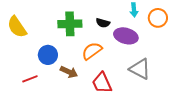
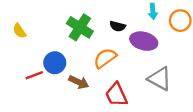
green cross: (70, 24) -> (80, 27), turned 35
yellow semicircle: (17, 27) -> (19, 31), size x0.6
red line: (30, 79) -> (34, 75), moved

